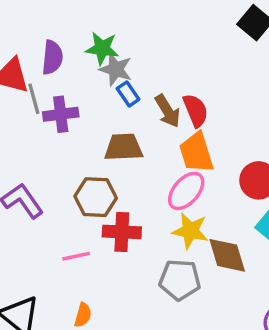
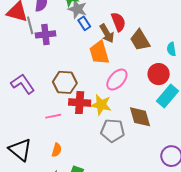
red semicircle: (196, 110) -> (118, 22), moved
brown trapezoid: (124, 147) -> (140, 40), moved, turned -120
orange trapezoid: (196, 153) -> (99, 53), moved
yellow star: (190, 231) -> (101, 105), moved

